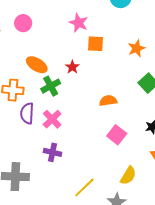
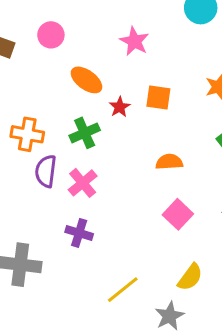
orange square: (96, 44) -> (158, 97), moved
orange ellipse: (37, 65) -> (86, 80), moved

